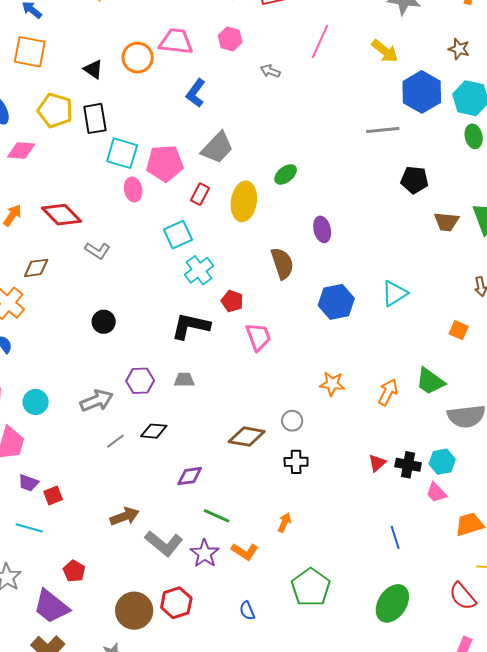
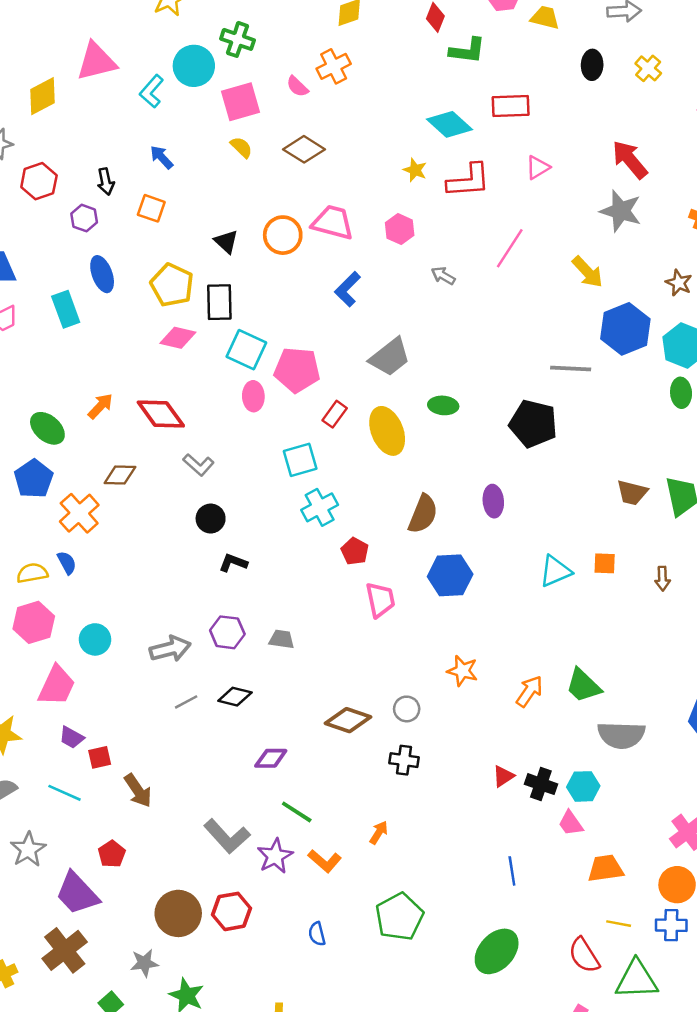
orange square: (30, 52) -> (151, 208), size x0.7
gray trapezoid: (217, 148) -> (390, 357), moved
pink diamond: (21, 151) -> (178, 338), moved
green ellipse: (286, 174) -> (443, 405), turned 35
black pentagon: (414, 180) -> (533, 424), moved, size x1.4
yellow ellipse: (244, 201) -> (387, 431), turned -39
purple ellipse: (322, 229) -> (493, 501), moved
brown semicircle: (282, 263) -> (423, 514), turned 32
blue hexagon: (336, 302) -> (450, 575), moved
black circle: (104, 322) -> (211, 519), moved
black L-shape: (191, 326) -> (233, 563), moved, size x0.6
orange square: (459, 330) -> (605, 563), moved, turned -30
brown arrow: (125, 516) -> (138, 791), moved, turned 68

